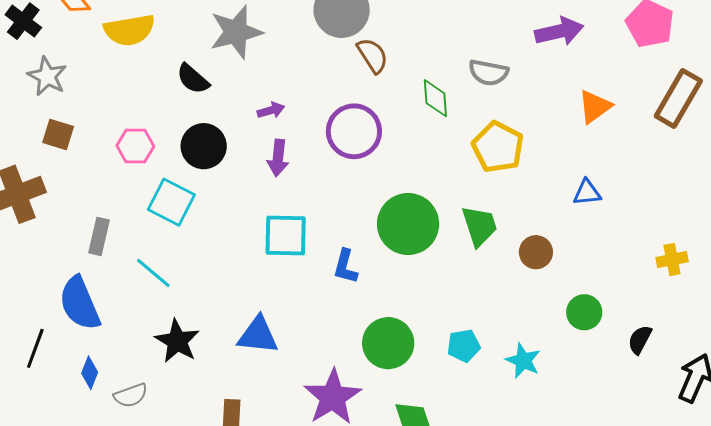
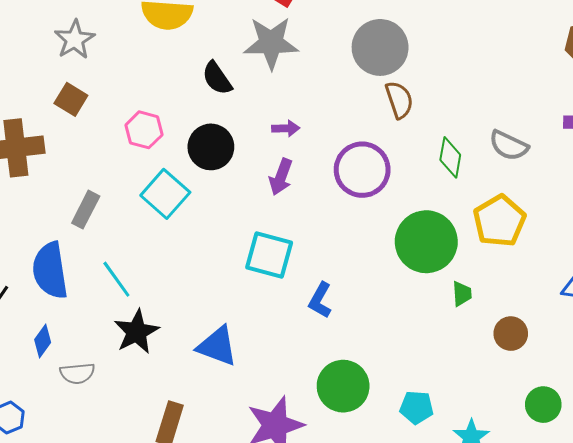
green circle: (408, 224) -> (426, 242), moved
green trapezoid: (479, 226) -> (462, 294), size x0.6
cyan line: (153, 273) -> (116, 279), moved

